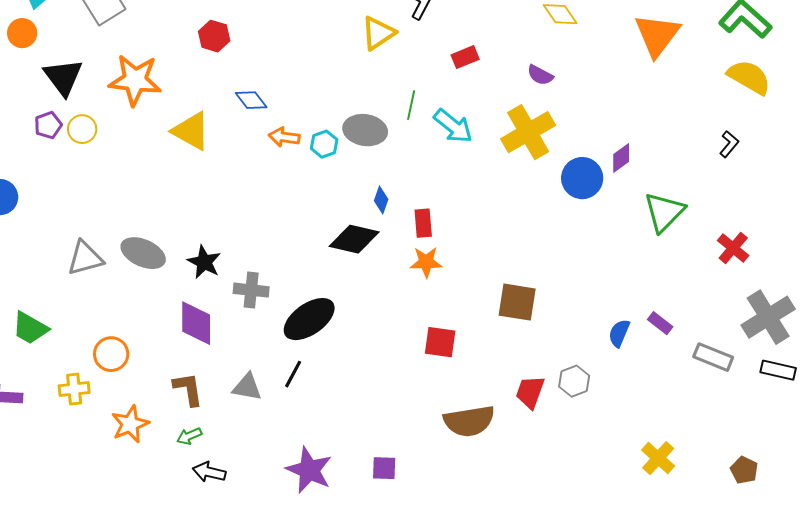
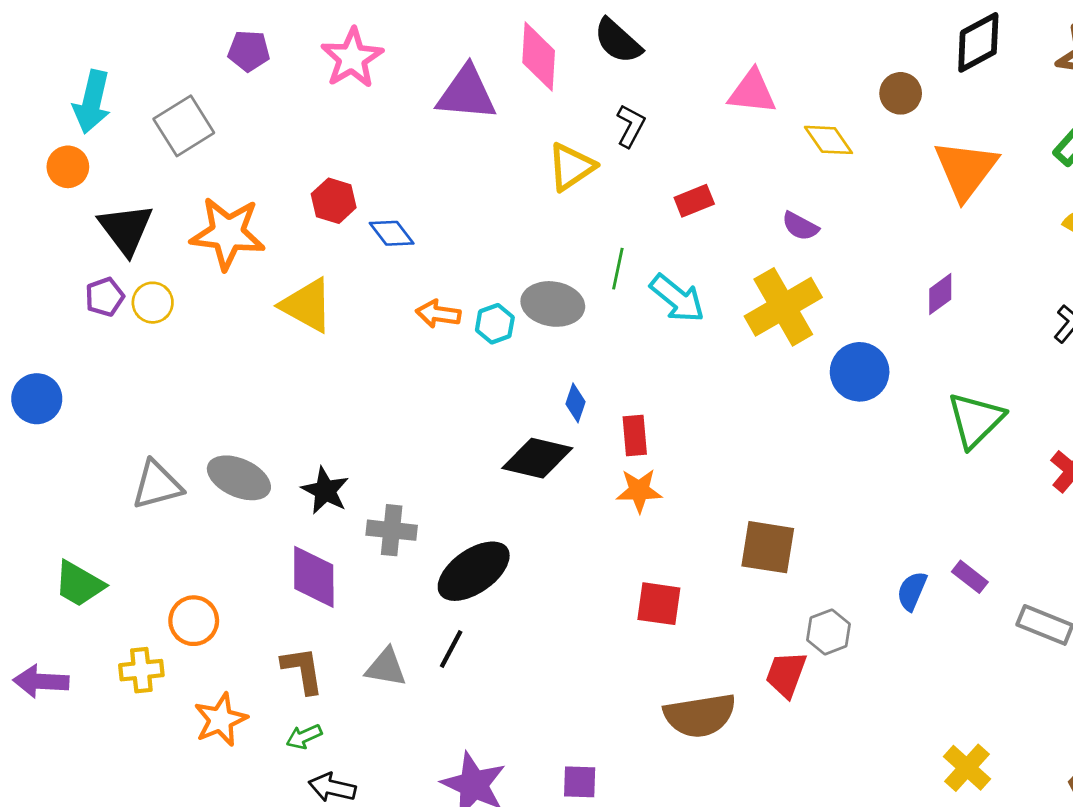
red hexagon: (214, 36) -> (334, 201), moved
blue diamond: (251, 100) -> (392, 233), moved
purple diamond: (621, 158) -> (940, 294), moved
gray hexagon: (574, 381) -> (828, 632), moved

